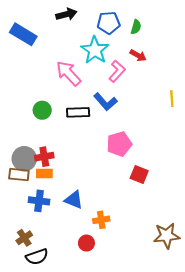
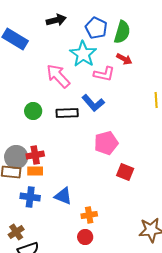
blue pentagon: (109, 23) -> (96, 28), turned 30
green semicircle: (136, 27) -> (122, 32), size x1.6
pink L-shape: (117, 71) -> (104, 74), turned 60
red circle: (86, 243) -> (85, 237), moved

